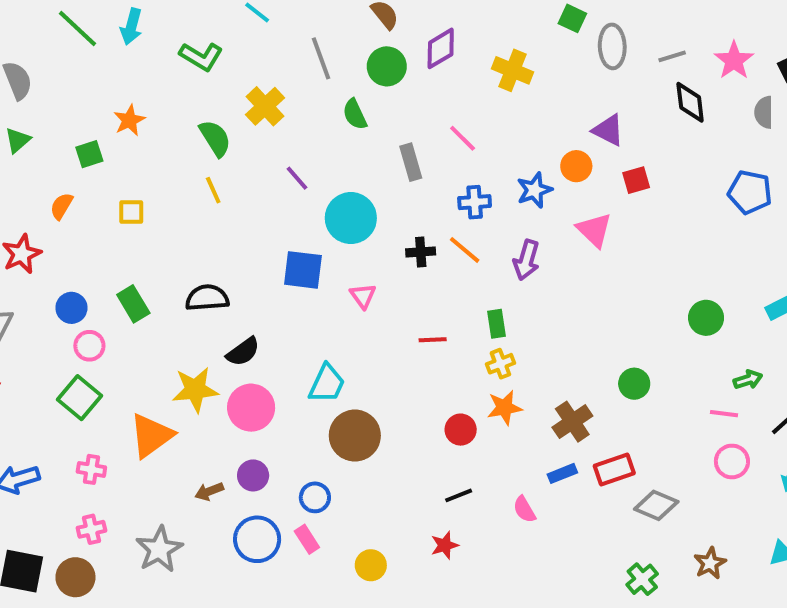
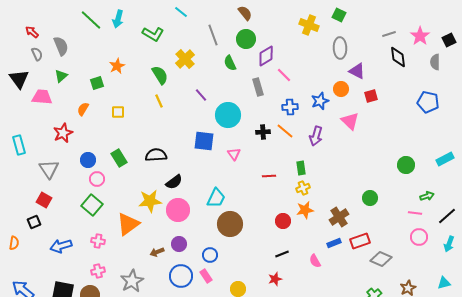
gray ellipse: (612, 46) -> (340, 48), moved
purple diamond: (441, 48) -> (266, 56), moved
yellow cross: (512, 70) -> (309, 25), moved

